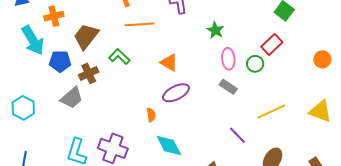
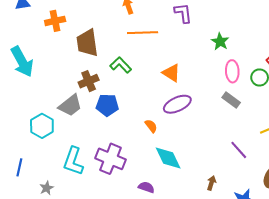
brown trapezoid: (86, 36) -> (87, 43), turned -48
cyan arrow: (33, 40) -> (22, 62), moved
blue pentagon: (60, 61) -> (107, 105), moved
cyan hexagon: (23, 108) -> (42, 126), moved
orange semicircle: (151, 115) -> (151, 126), turned -32

